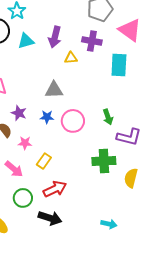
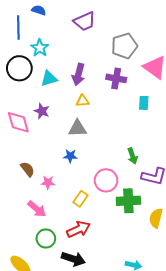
yellow triangle: (71, 58) -> (83, 101), moved
cyan rectangle: (119, 65) -> (144, 103), size x0.6
purple star: (19, 113) -> (42, 111), moved
pink circle: (73, 121) -> (106, 180), moved
yellow rectangle: (44, 161) -> (81, 199), moved

